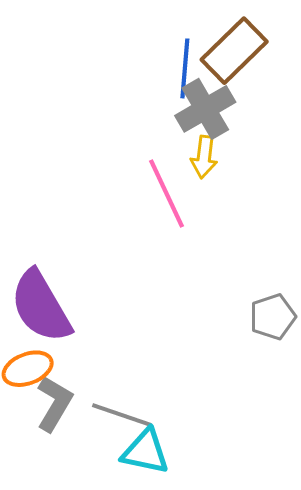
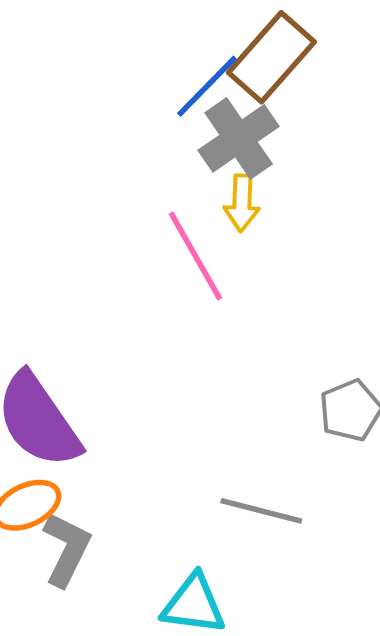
blue line: (185, 68) -> (207, 86), turned 44
gray line: (122, 415) -> (261, 511), moved

